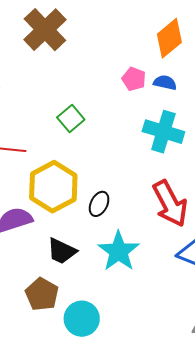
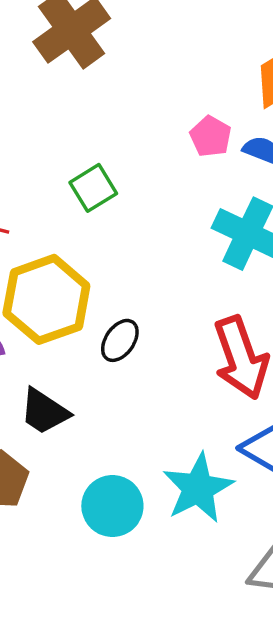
cyan star: (119, 251) -> (198, 488), moved
cyan circle: (82, 319) -> (112, 506), moved

